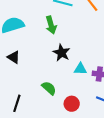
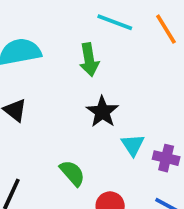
cyan triangle: (80, 69) -> (133, 145), turned 48

